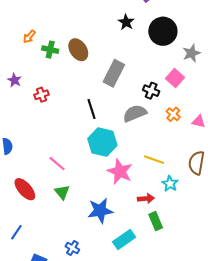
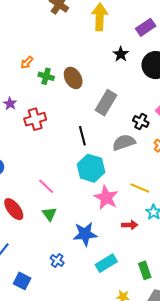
red cross: (42, 95) -> (35, 119), size x1.5
green rectangle: (156, 221) -> (145, 270), moved
blue cross: (72, 248) -> (57, 260), moved

